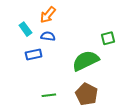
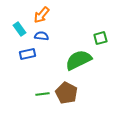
brown pentagon: (87, 94) -> (66, 93), moved

